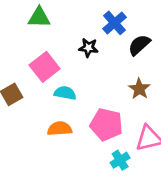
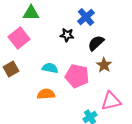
black semicircle: (139, 45) -> (96, 43), moved
pink square: (45, 67) -> (19, 38), moved
pink pentagon: (106, 125) -> (77, 76), moved

